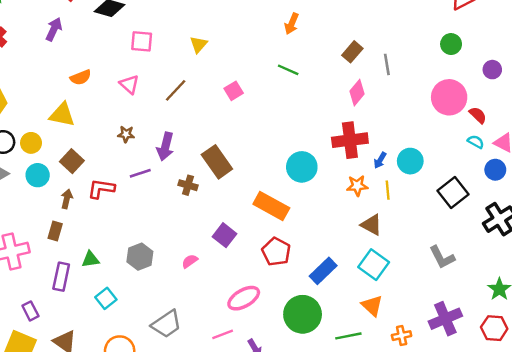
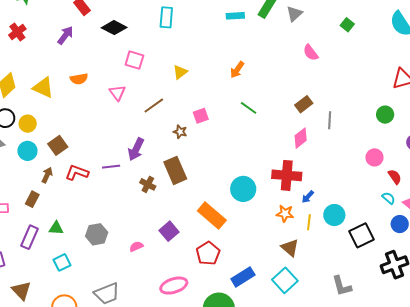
orange arrow: (292, 24) -> (237, 70), moved
pink circle: (449, 97) -> (374, 157), size x0.6
yellow triangle: (62, 115) -> (43, 88), moved
brown star: (126, 134) -> (180, 132), moved
cyan circle: (410, 161) -> (334, 215), moved

